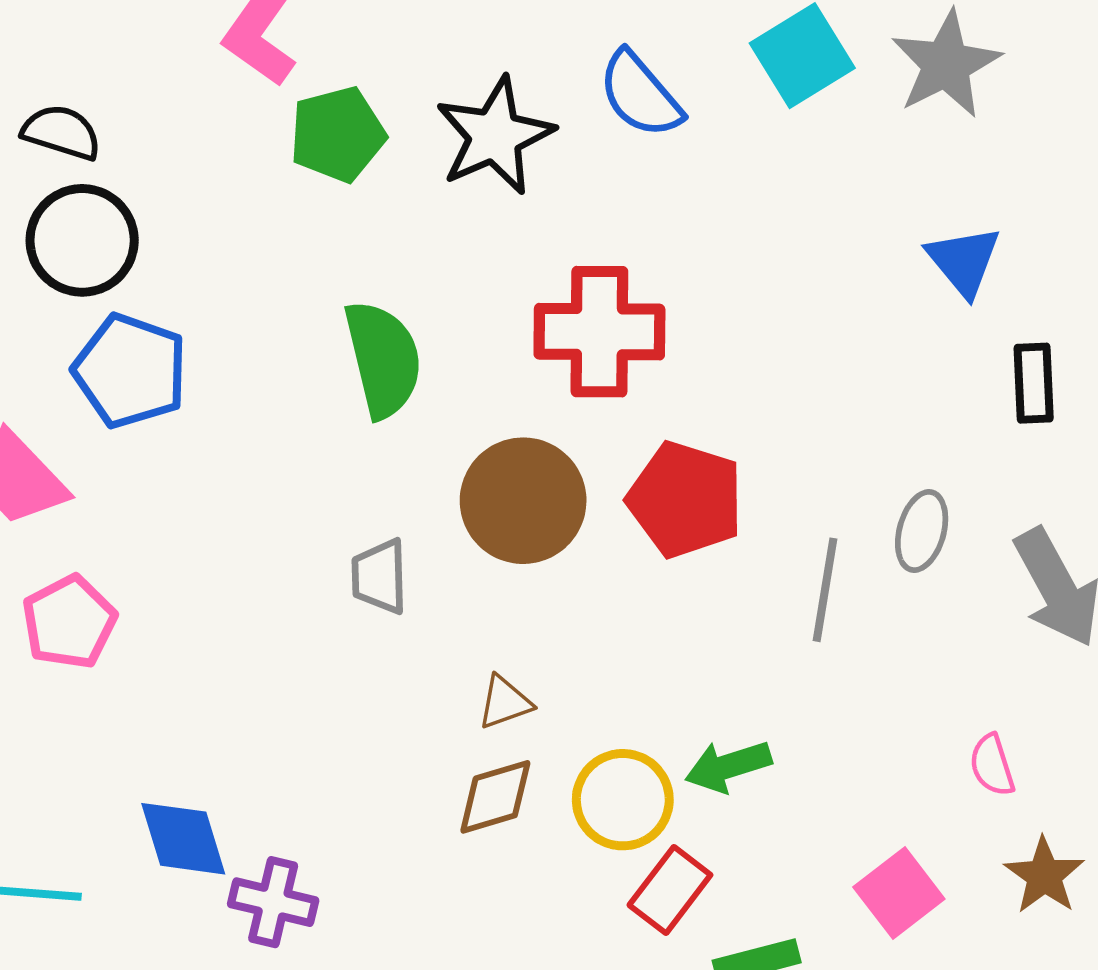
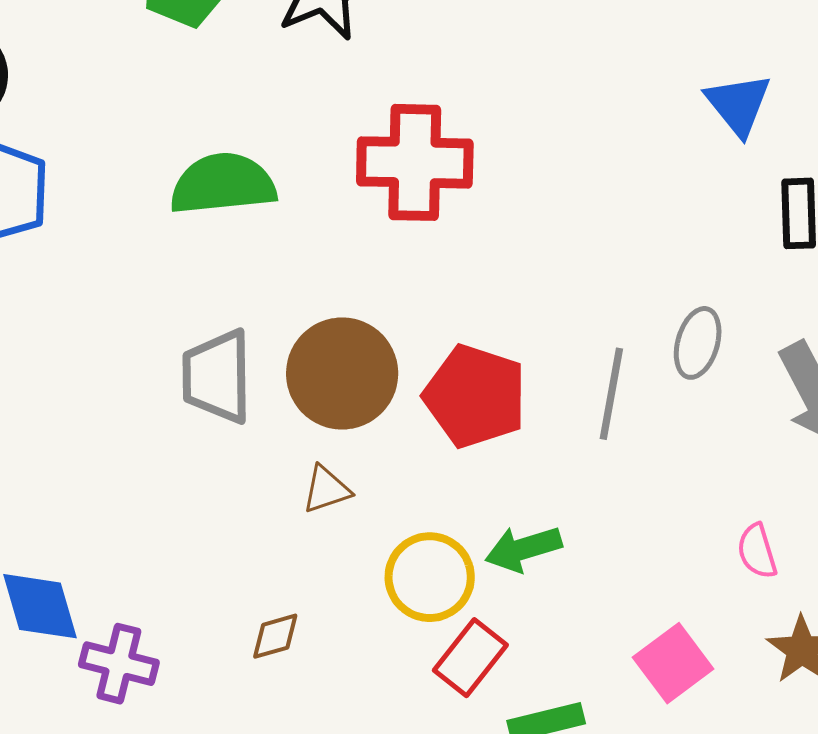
green semicircle: (383, 359) -> (223, 184), turned -83
red pentagon: (685, 500) -> (475, 396), moved
brown circle: (523, 501) -> (342, 374), moved
gray trapezoid: (379, 577) -> (217, 377), size x1.4
brown diamond: (495, 797) -> (275, 636), moved, size x0.7

